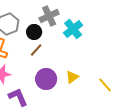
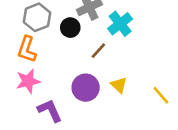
brown line: (36, 50) -> (98, 51), moved
yellow triangle: (72, 77) -> (119, 85), turned -40

